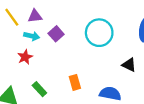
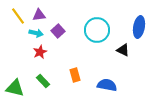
red star: (25, 57) -> (40, 52), moved
black triangle: (129, 65) -> (123, 50), moved

